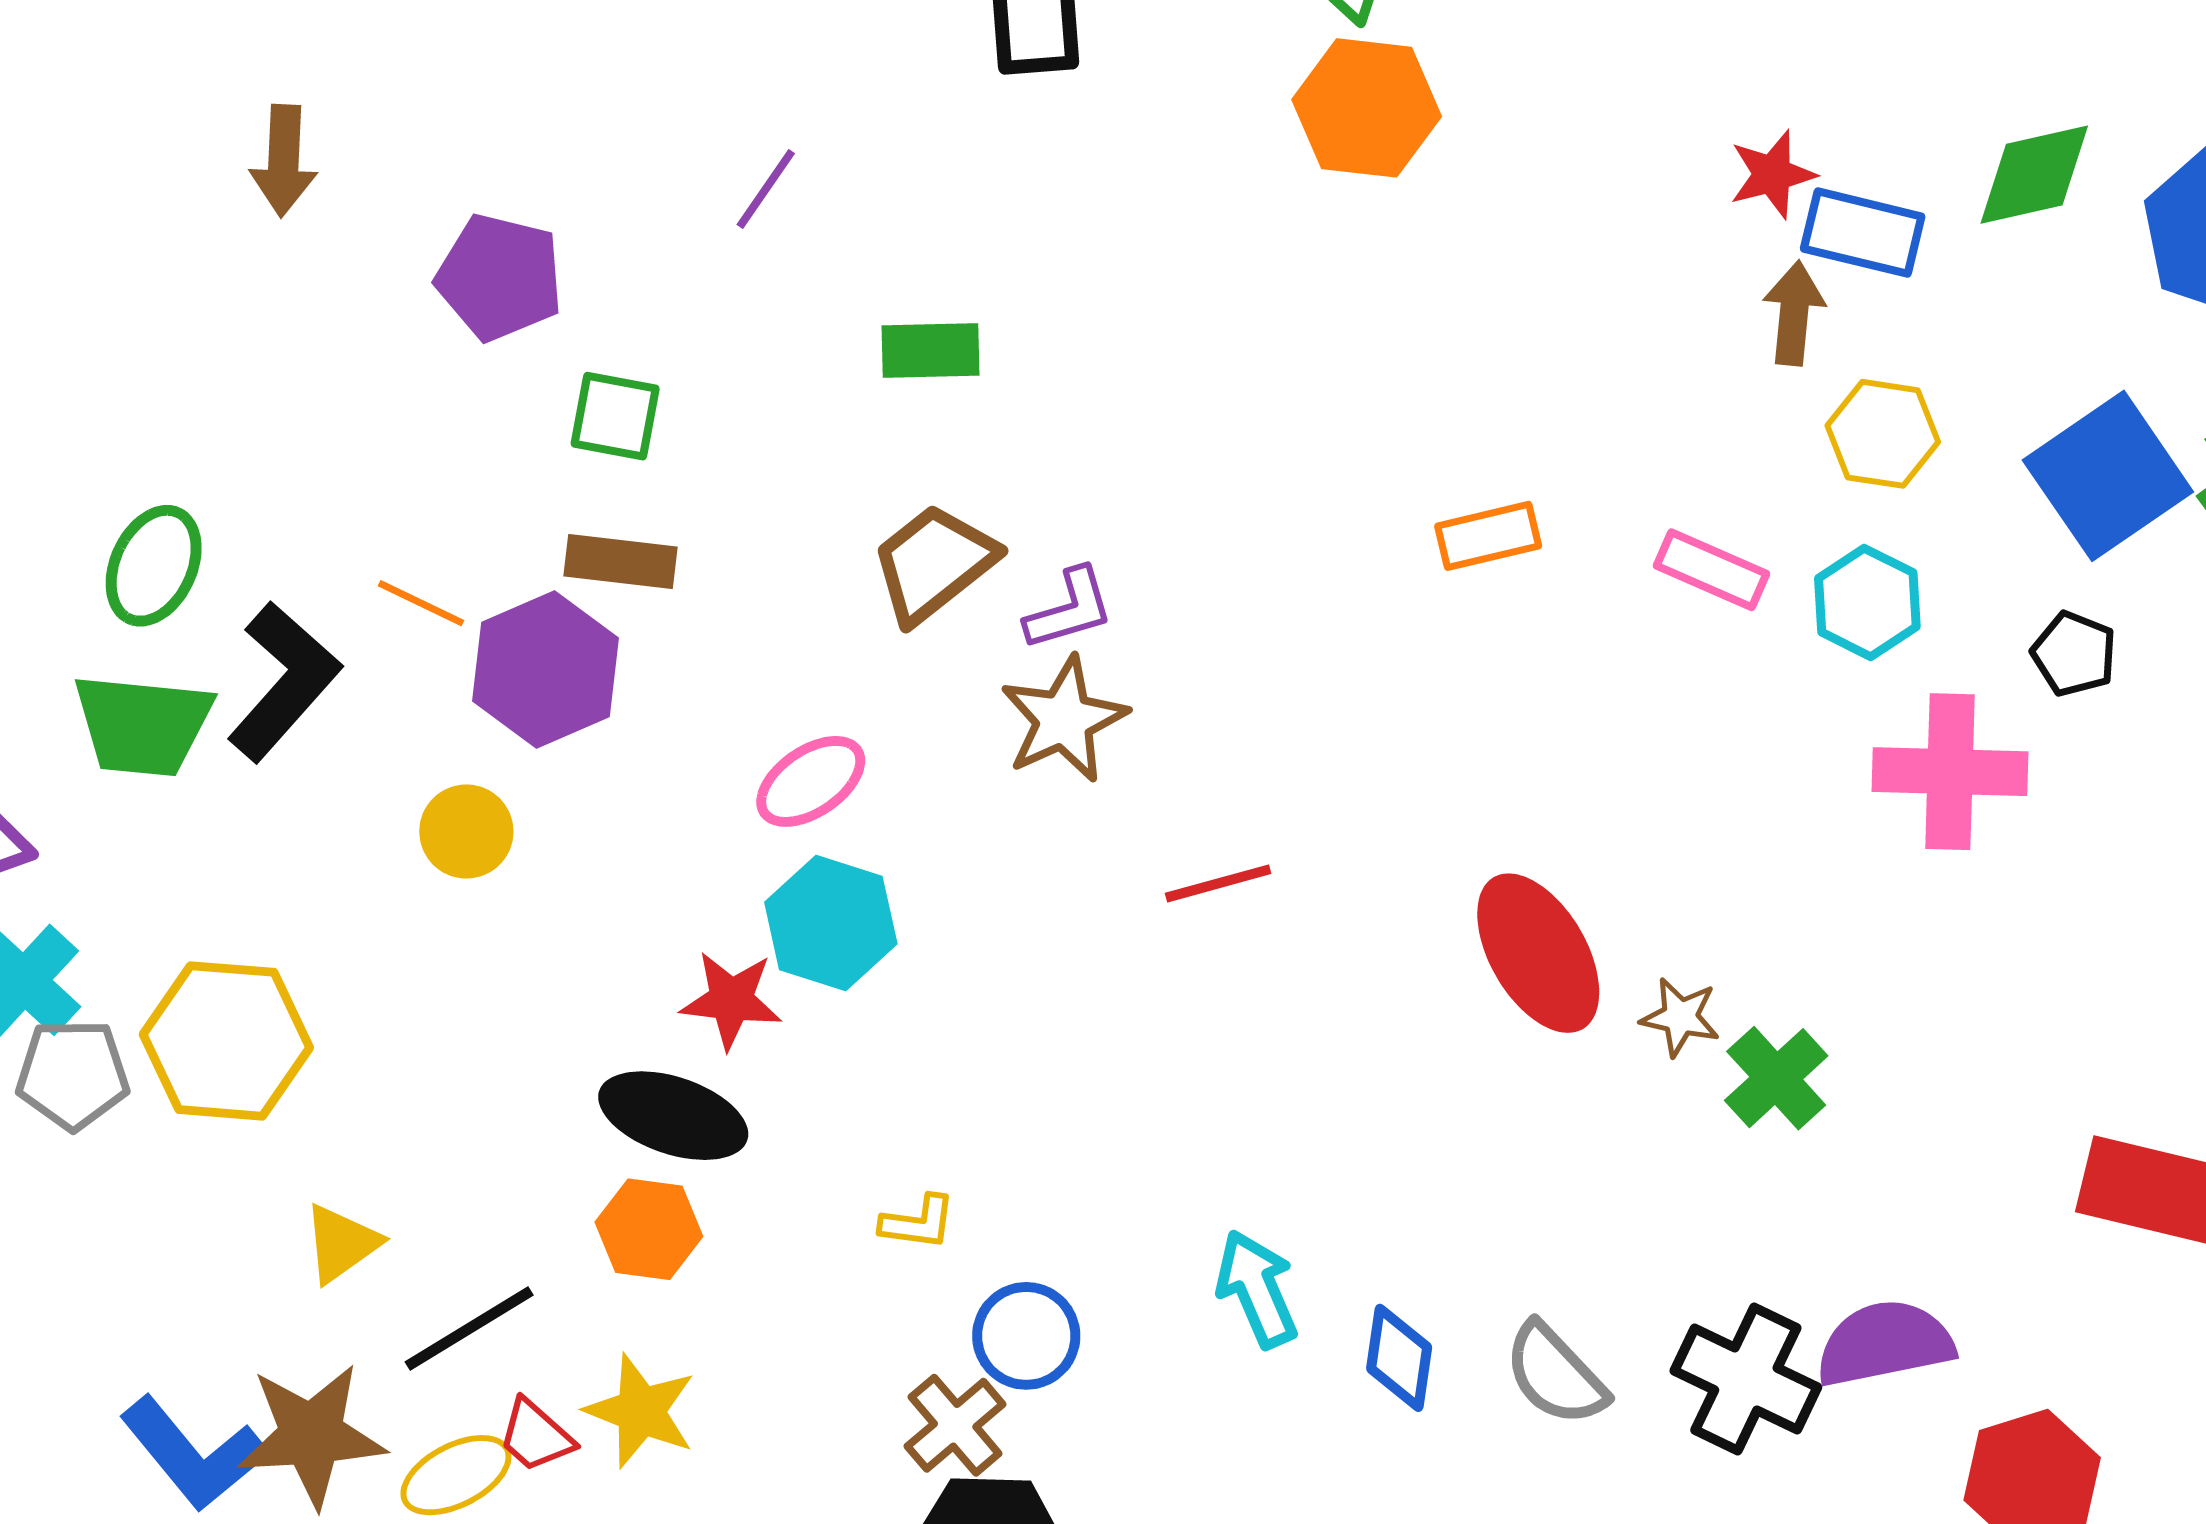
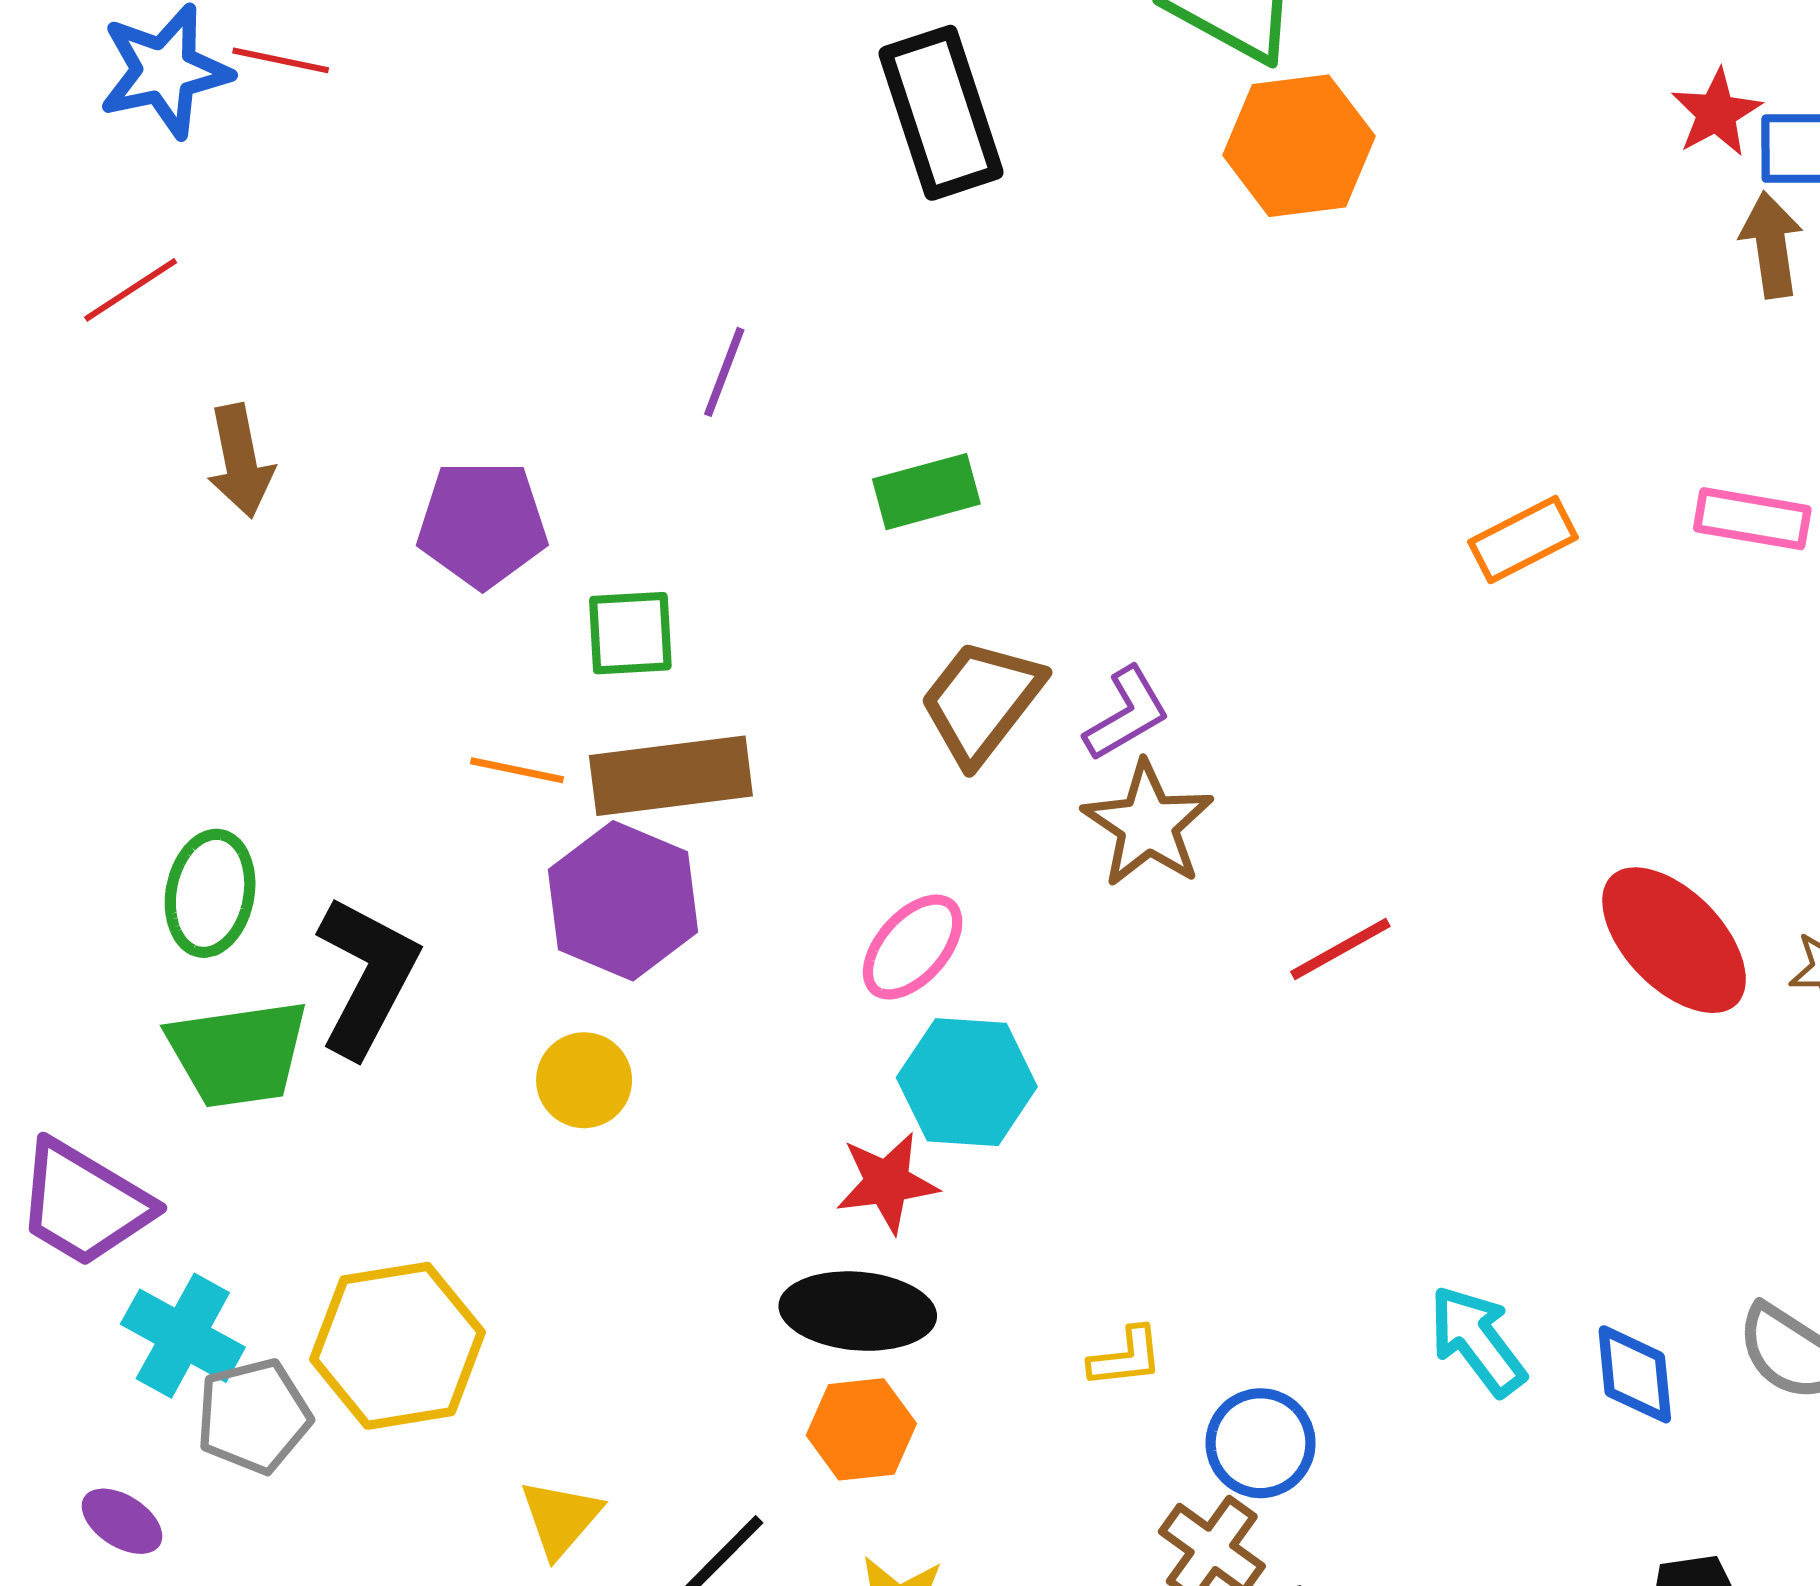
brown rectangle: (620, 562) -> (671, 776), size x1.4
orange line: (421, 603) -> (517, 770), moved

